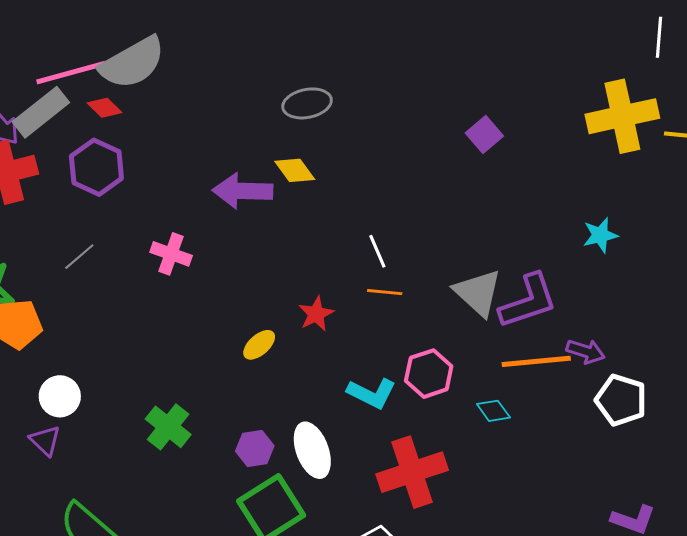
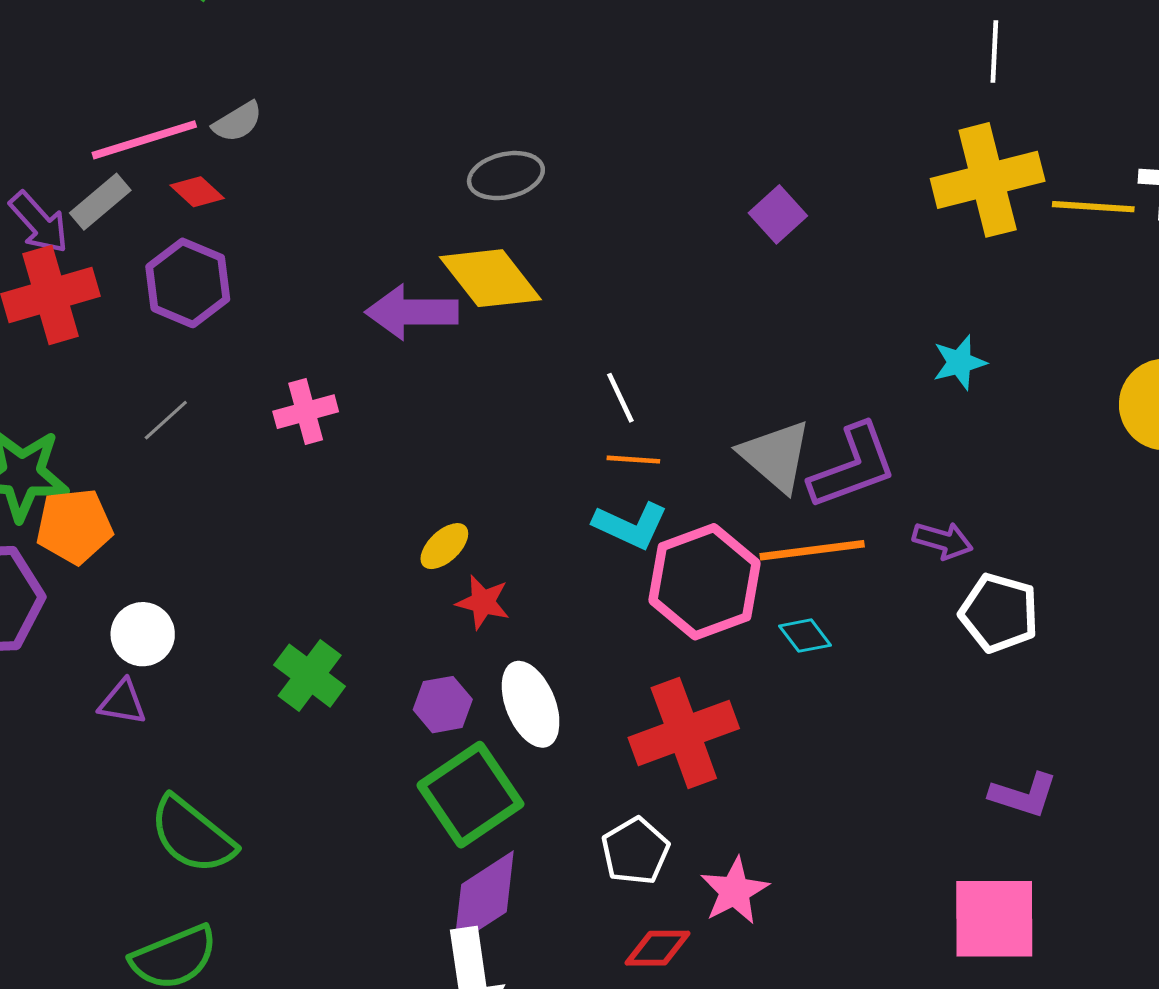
white line: (659, 37) -> (994, 51), moved
gray semicircle: (132, 63) -> (238, 122), size x0.5
gray rectangle: (41, 112) -> (100, 202), size x0.7
yellow diamond: (295, 170) -> (490, 278), size x1.6
pink cross: (171, 254) -> (306, 412), turned -33
red star: (316, 314) -> (483, 602), moved, turned -30
orange line: (536, 361) -> (812, 550), moved
pink hexagon: (429, 374) -> (704, 582), size x1.5
cyan L-shape: (372, 393) -> (631, 525), moved
purple triangle: (45, 440) -> (123, 702), turned -32

